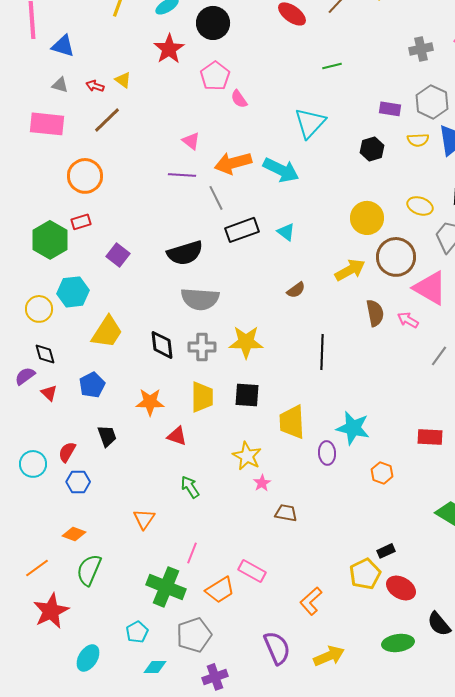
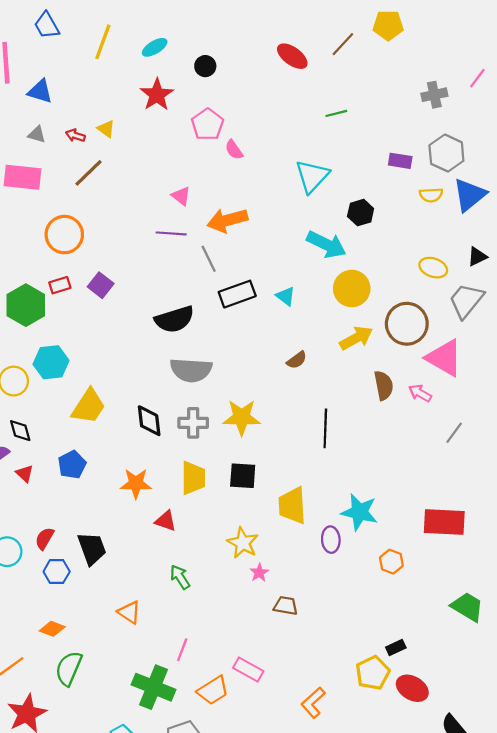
black circle: (213, 23) -> (205, 66), size x0.6
black hexagon: (372, 149) -> (361, 213), moved
cyan arrow: (281, 170) -> (326, 244), moved
yellow circle: (367, 218) -> (352, 289), moved
purple square: (118, 255) -> (101, 285), moved
black trapezoid: (107, 436) -> (92, 548), moved, size x1.4
red rectangle: (430, 437) -> (444, 522), size x1.5
orange triangle: (144, 519) -> (129, 612), turned -30

